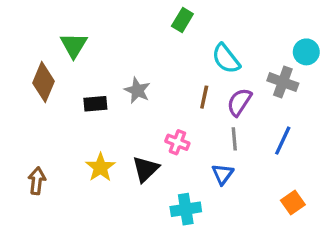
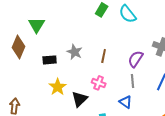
cyan semicircle: (226, 59) -> (128, 14), moved
brown line: (204, 97) -> (104, 56), moved
yellow star: (100, 167) -> (58, 87), moved
blue triangle: (223, 174) -> (126, 102), turned -32

